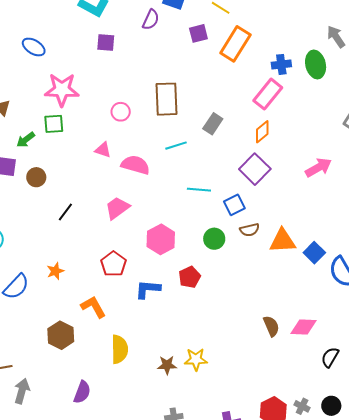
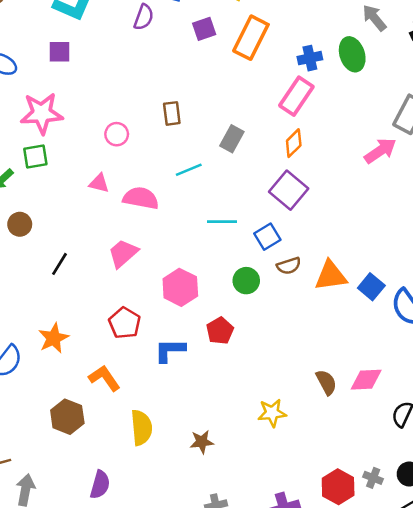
purple square: (106, 42) -> (60, 52), moved
brown rectangle: (166, 99) -> (172, 113), size x0.6
pink arrow: (318, 168) -> (380, 151), moved
orange star: (55, 271) -> (54, 338), size x1.4
yellow star: (196, 359) -> (272, 413), moved

